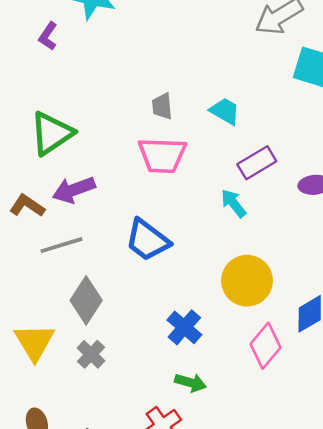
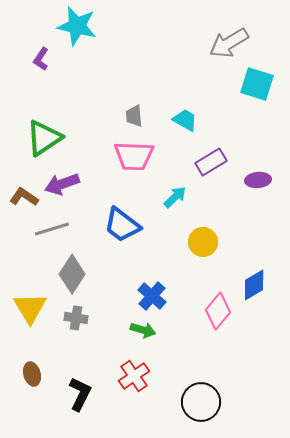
cyan arrow: (233, 203) -> (175, 197), moved, turned 85
yellow circle: (247, 281) -> (203, 242), moved, size x0.7
gray cross: (91, 354) -> (76, 318), turned -35
green arrow: (190, 383) -> (143, 330), moved

